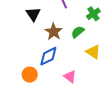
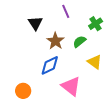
orange circle: (30, 75) -> (23, 91), moved
pink triangle: (70, 77) -> (71, 86), size x1.5

